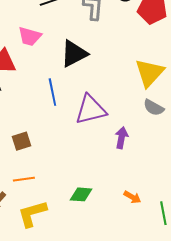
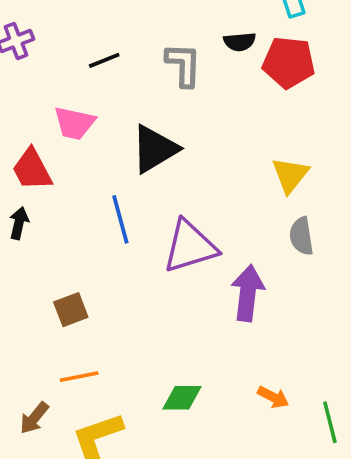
yellow triangle: (149, 73) -> (290, 175), size x0.7
gray semicircle: (154, 108) -> (301, 236), turned 55
purple arrow: (121, 138) -> (248, 293), size x1.4

